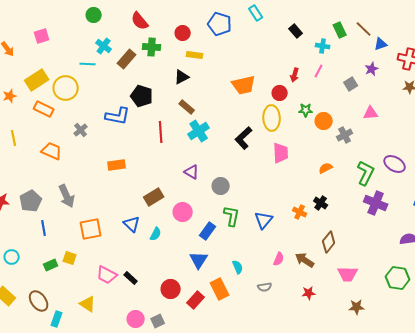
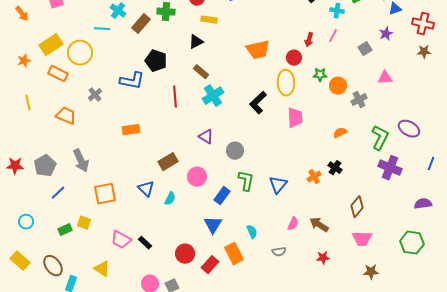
orange cross: (300, 212) -> (314, 177), turned 32
blue line: (44, 228) -> (58, 193), turned 56
brown diamond: (329, 242) -> (357, 207), moved

